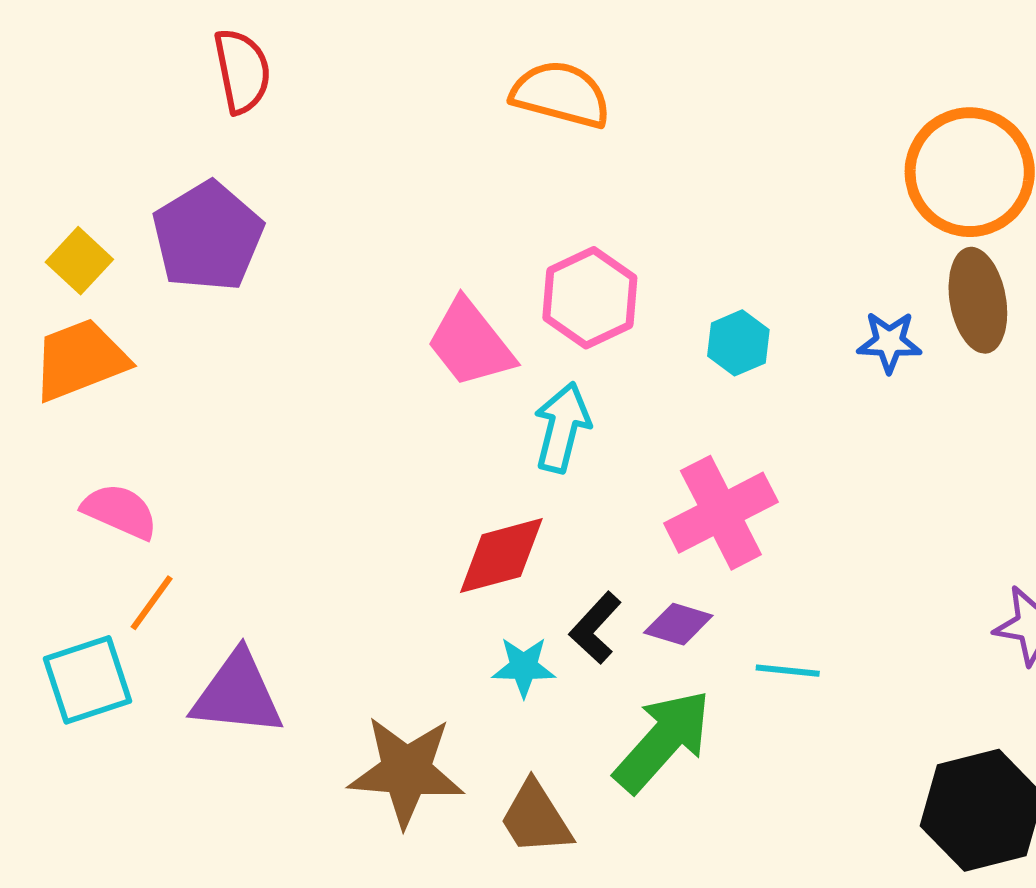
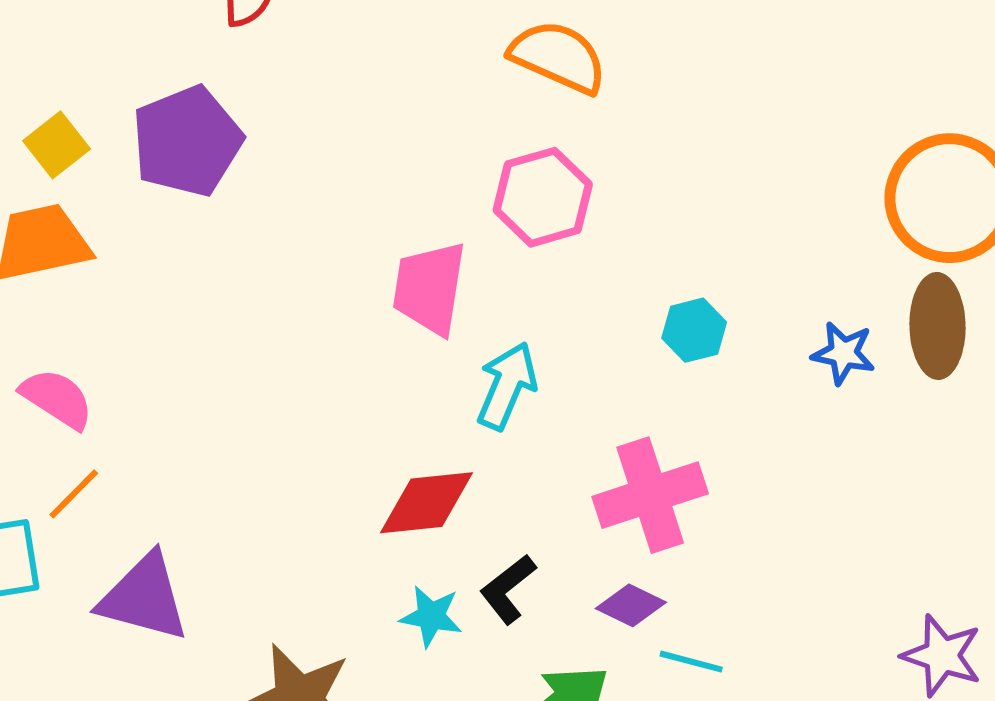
pink hexagon: (590, 298) -> (543, 197), moved
pink trapezoid: (470, 343) -> (429, 288), turned 38
purple diamond: (678, 624) -> (631, 605), moved

